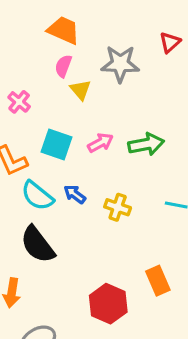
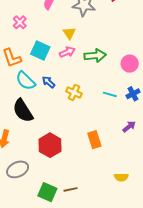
yellow triangle: (80, 90) -> (69, 33), moved
red hexagon: (108, 304) -> (50, 145), moved

